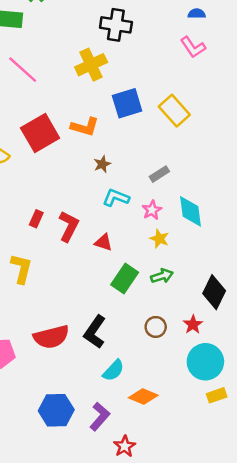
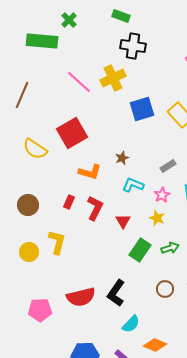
pink line: (23, 70) -> (79, 82), moved
orange L-shape: (85, 127) -> (90, 172), moved
yellow star: (159, 239) -> (157, 218), moved
red triangle: (103, 242) -> (123, 221), turned 42

